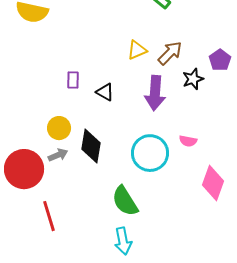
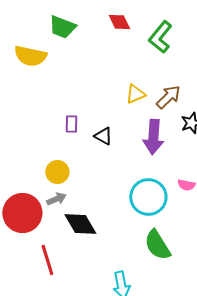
black diamond: (91, 146) -> (80, 224), moved, turned -40
green semicircle: (125, 201) -> (157, 245), moved

